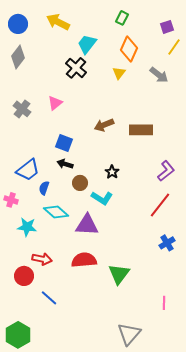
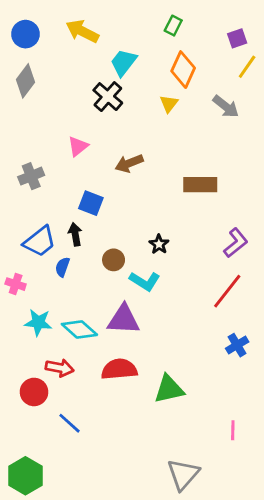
gray cross: (22, 109) -> (31, 176), moved, turned 30
brown arrow: (104, 125) -> (129, 163), moved
black arrow: (65, 164) -> (75, 234), moved, turned 63
cyan diamond: (56, 212) -> (79, 329), moved
green triangle: (119, 274) -> (169, 389), turned 40

